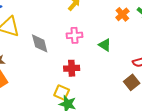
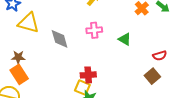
red cross: (72, 68) -> (88, 75), moved

